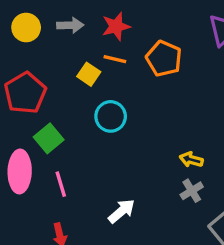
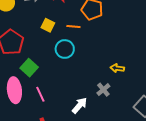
orange line: (115, 59) -> (73, 26), moved
gray cross: (192, 191) -> (103, 90), moved

